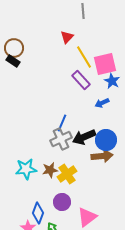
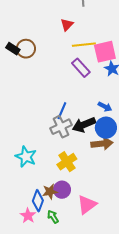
brown circle: (14, 48) -> (26, 49), moved
yellow line: (84, 57) -> (84, 45), turned -65
blue arrow: (102, 103) -> (105, 107), moved, turned -128
cyan star: (26, 169) -> (26, 157), turned 30
brown star: (50, 170) -> (50, 192), moved

